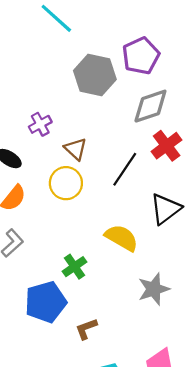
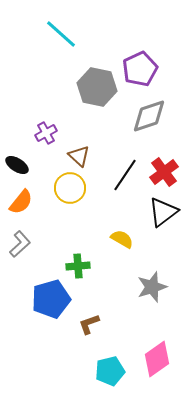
red cross: (167, 146) -> (164, 172), moved
yellow semicircle: (122, 238) -> (122, 239), size x0.7
green cross: (74, 267) -> (78, 266), turned 30

